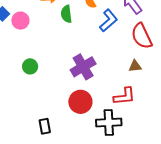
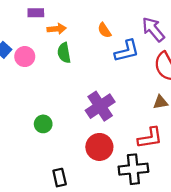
green semicircle: (66, 14) -> (64, 53), moved
blue L-shape: (108, 20) -> (127, 51), turned 30
green circle: (30, 66) -> (43, 124), moved

